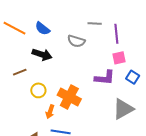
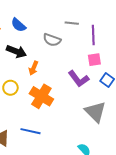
purple L-shape: (105, 78) -> (79, 79), turned 45
gray triangle: (123, 109) -> (95, 112), turned -50
orange arrow: (50, 112) -> (33, 68), moved

